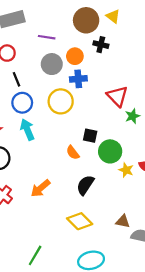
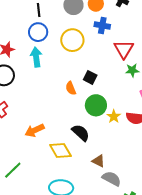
blue cross: (78, 79) -> (102, 26), moved
green circle: (110, 151) -> (96, 105), moved
black semicircle: (85, 185) -> (81, 133), moved, turned 84
orange arrow: (41, 188) -> (35, 130), moved

